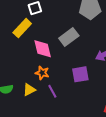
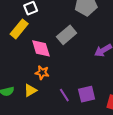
purple square: (80, 74) -> (87, 94), moved
purple line: (52, 91) -> (64, 95), moved

